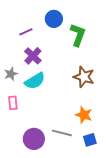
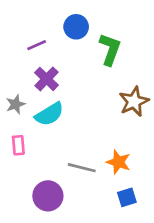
brown star: (84, 77) -> (134, 101), moved, turned 30
gray line: (62, 133) -> (82, 168), moved

